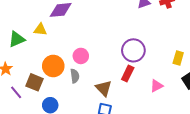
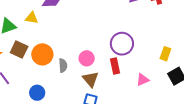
pink circle: (81, 56) -> (87, 58), moved
red rectangle: (128, 74) -> (115, 66), turned -42
brown square: (35, 82) -> (19, 50), moved

